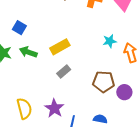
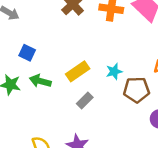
cyan star: (110, 41) -> (114, 72), moved
brown pentagon: (104, 82) -> (137, 90), moved

